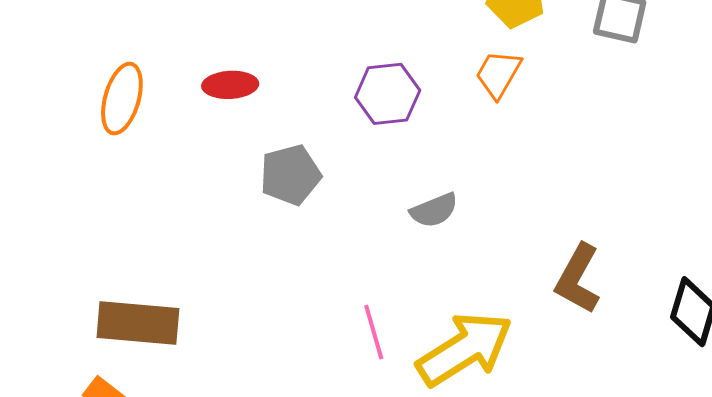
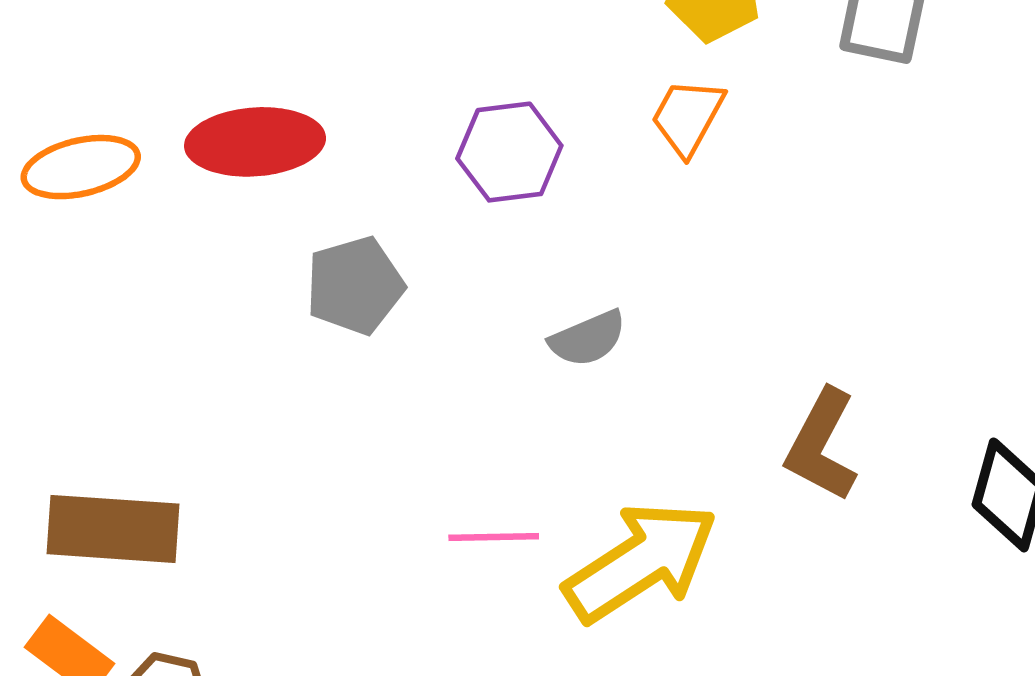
red ellipse: (230, 85) -> (255, 142), size x1.5
orange ellipse: (122, 99) -> (81, 167), turned 62
pink line: (374, 332) -> (494, 537), turned -74

